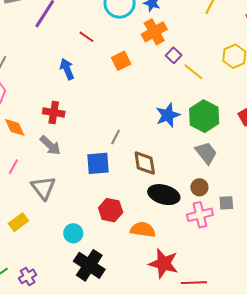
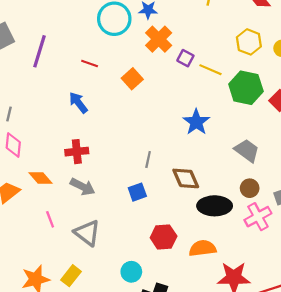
green hexagon: (204, 116) -> (246, 88), moved
blue square: (98, 163) -> (137, 192), size x0.7
pink line: (13, 167) -> (50, 219), turned -35

